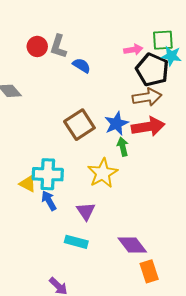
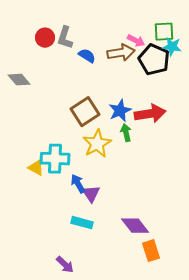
pink arrow: (133, 50) -> (136, 41), turned 36
brown arrow: (147, 97) -> (121, 53), moved
yellow star: (103, 173) -> (97, 144), moved
blue arrow: (49, 201) -> (78, 184), moved

